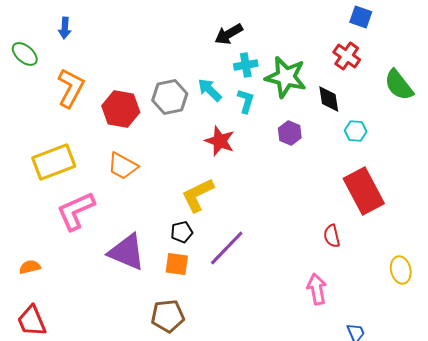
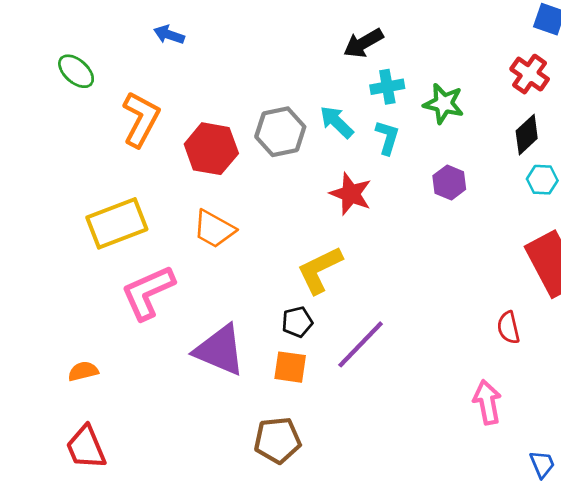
blue arrow: (65, 28) -> (169, 35), moved, turned 105
green star: (286, 77) -> (444, 104), size x0.7
black diamond: (329, 99) -> (527, 135), moved, turned 56

